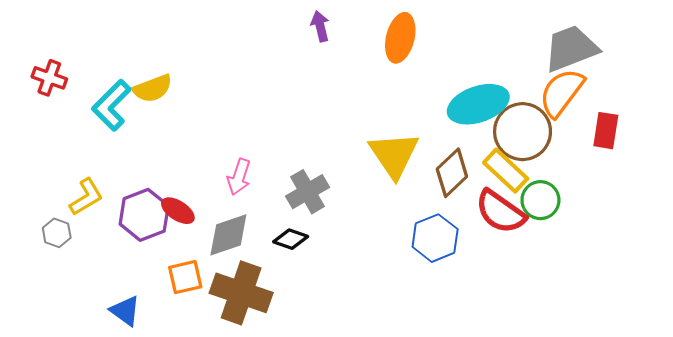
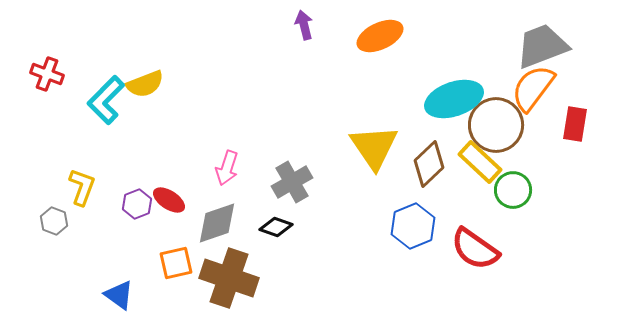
orange ellipse: (400, 38) -> (380, 36), turned 51
yellow L-shape: (86, 197) -> (82, 187), turned -39
red semicircle: (500, 212) -> (475, 249), moved
purple hexagon: (144, 215) -> (137, 204), size x0.6

